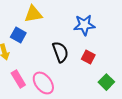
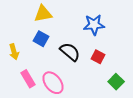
blue square: (18, 35) -> (41, 39), moved
black semicircle: (60, 52) -> (70, 52), turned -30

